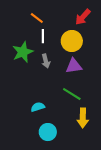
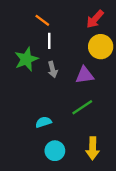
yellow circle: (72, 41) -> (101, 47), moved
green line: (72, 94) -> (82, 107), turned -66
yellow arrow: (83, 118) -> (93, 148), moved

